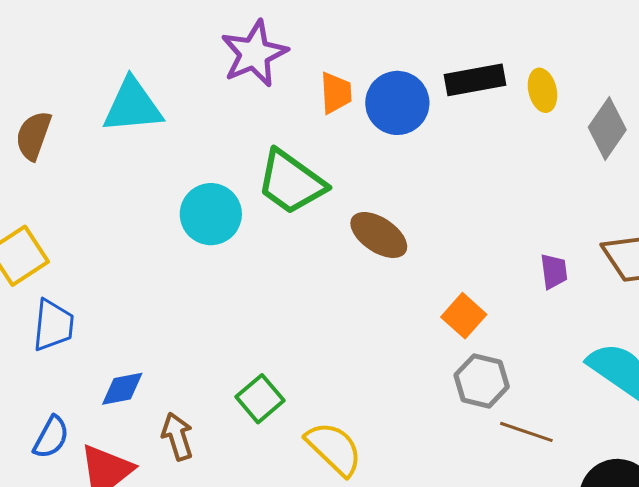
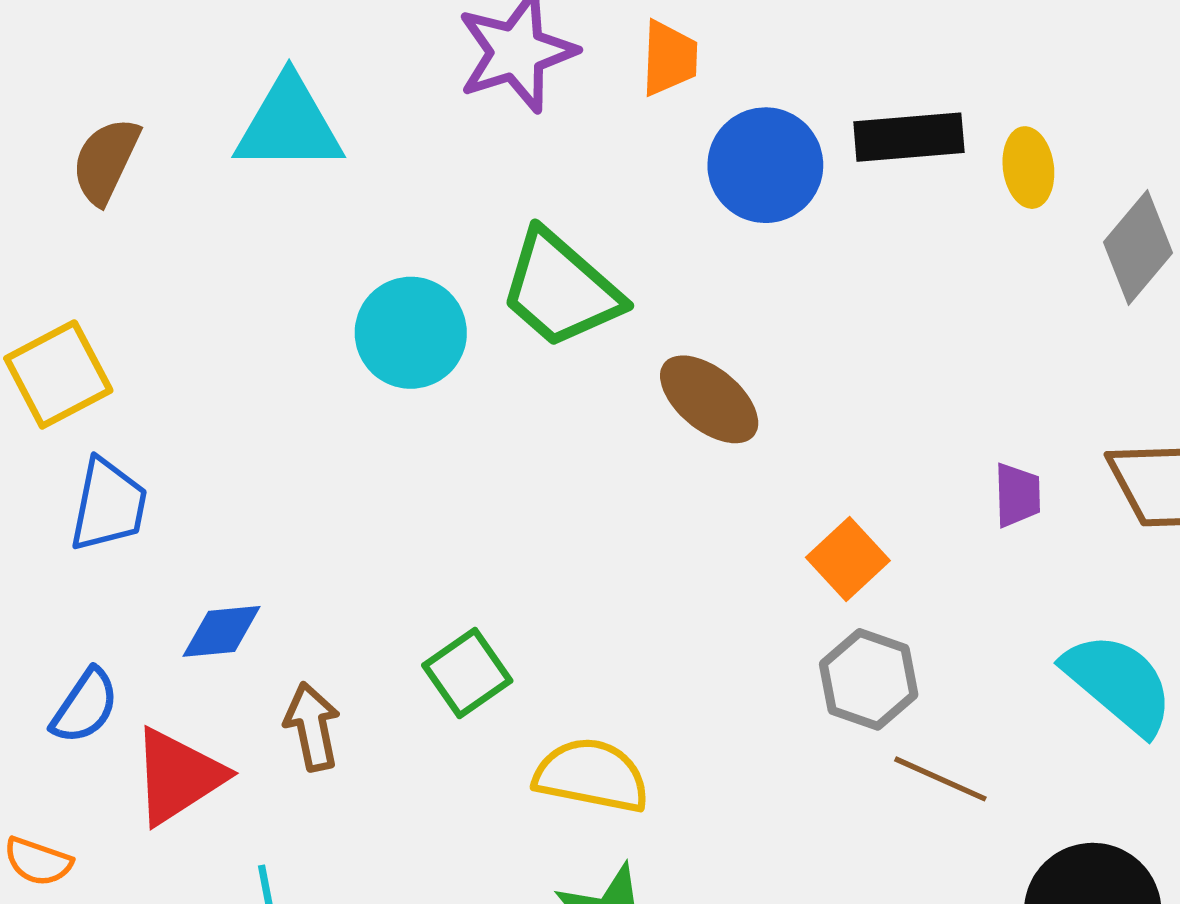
orange trapezoid: (336, 93) -> (669, 58), moved
yellow semicircle: (334, 449) -> (592, 775), turned -38

